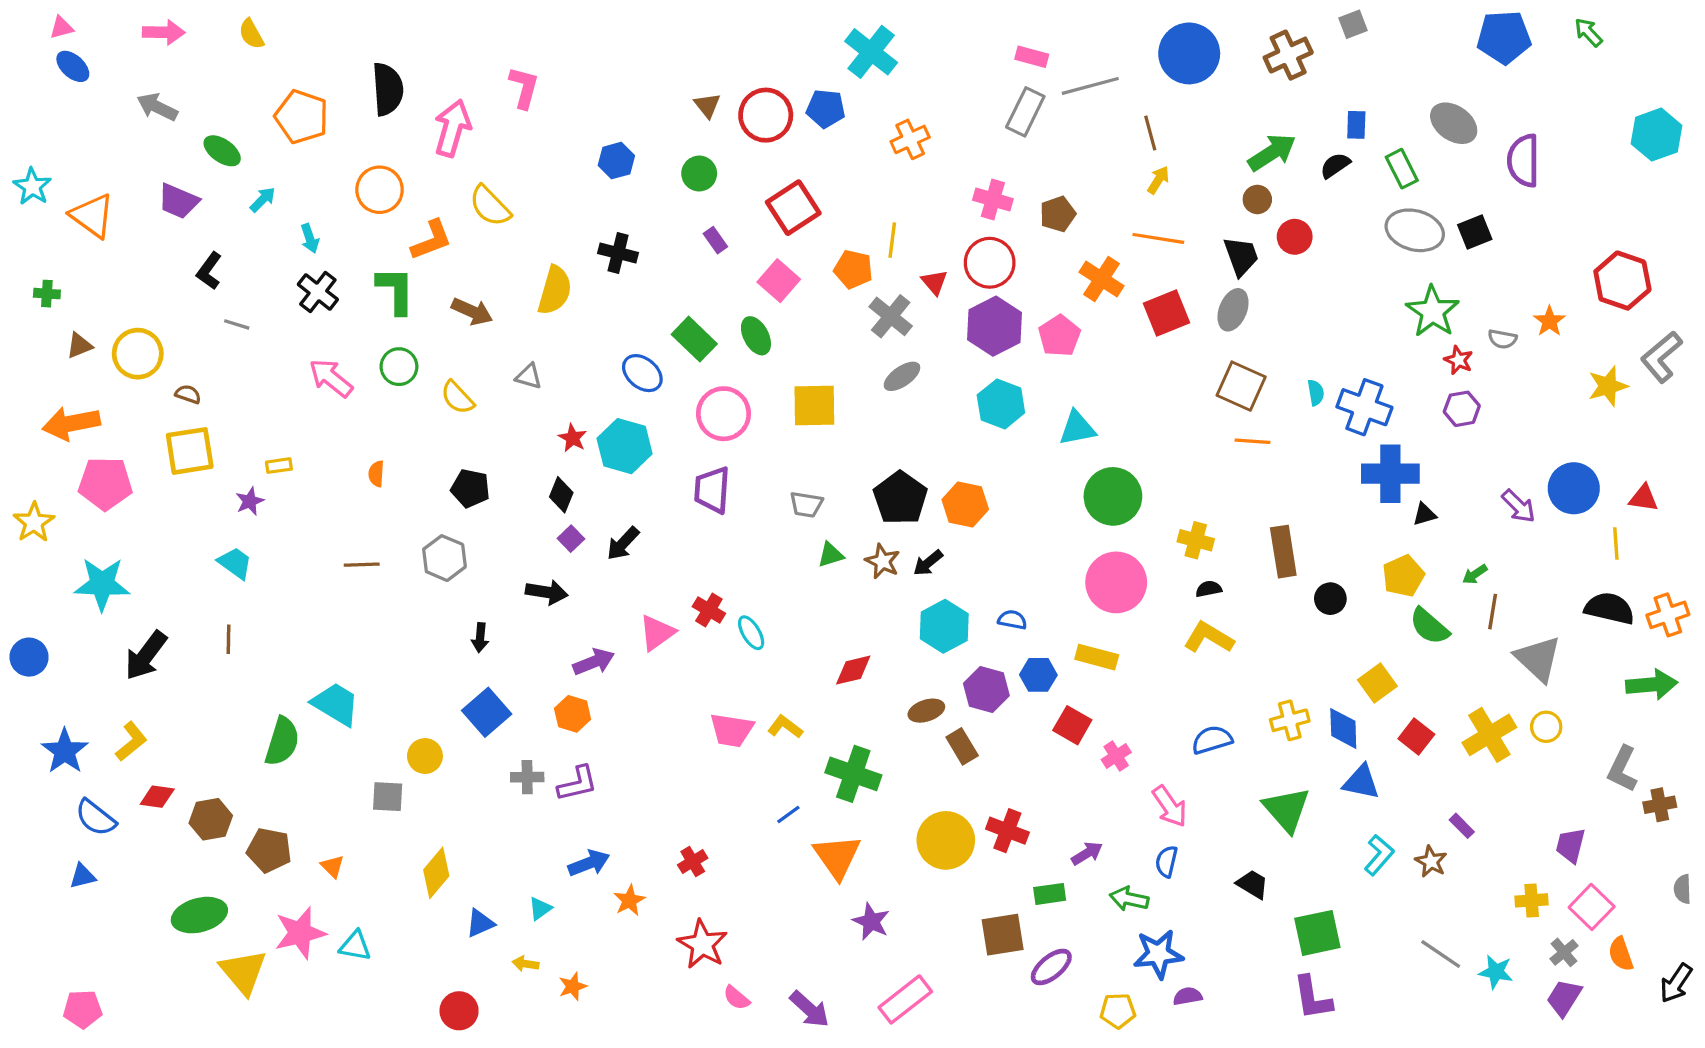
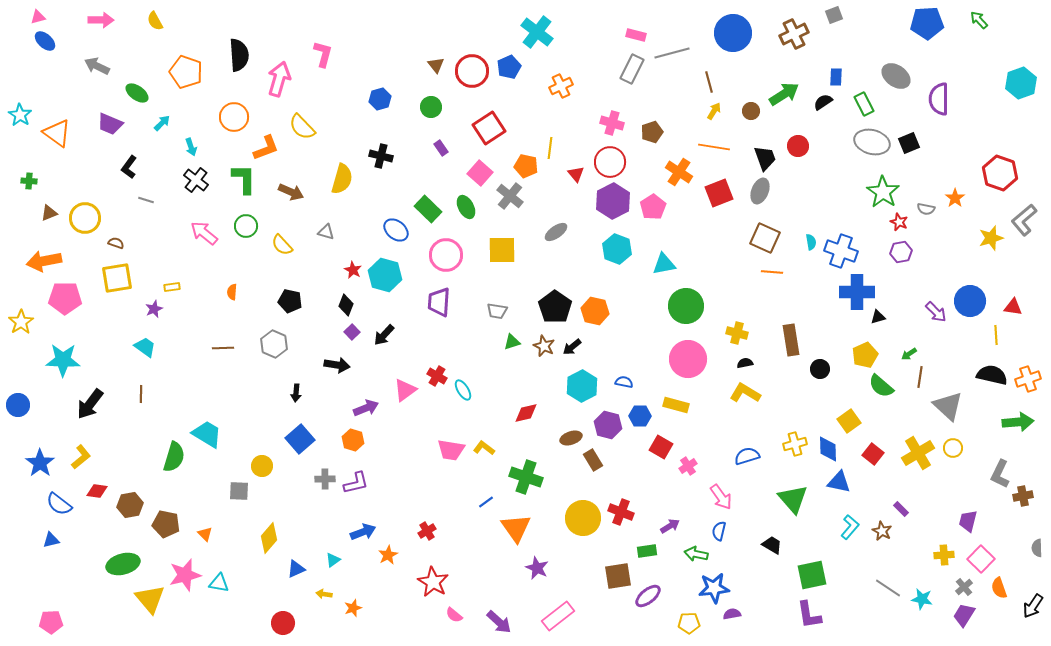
blue pentagon: (826, 109) -> (509, 67), turned -30
brown circle: (1257, 199) -> (751, 111), moved
gray cross: (891, 316) -> (510, 196), moved

